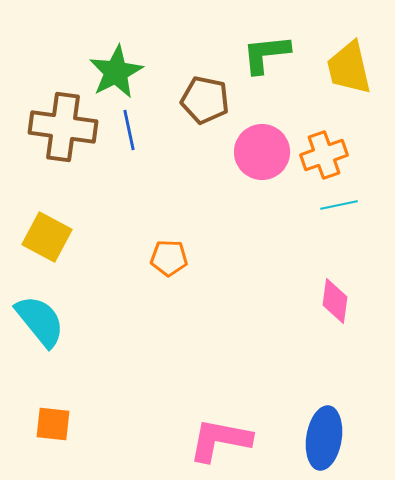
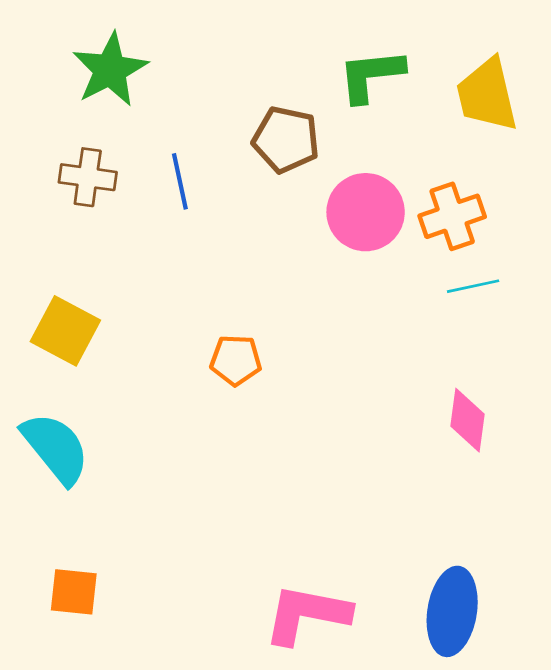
green star: (116, 72) -> (110, 70), moved
brown cross: (63, 127) -> (88, 177), size x0.6

